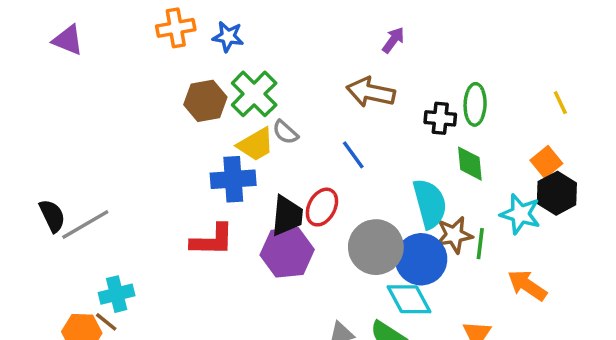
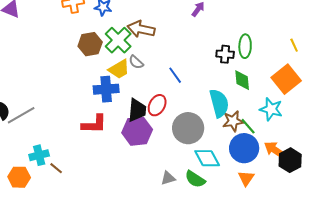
brown arrow: (371, 92) -> (141, 29), moved
orange square: (546, 162) -> (286, 79), size x1.6
black hexagon: (557, 193) -> (290, 160), moved
green line: (480, 244) -> (248, 126), turned -48
blue circle: (421, 259) -> (244, 148), moved
brown line: (106, 322) -> (56, 168), moved

